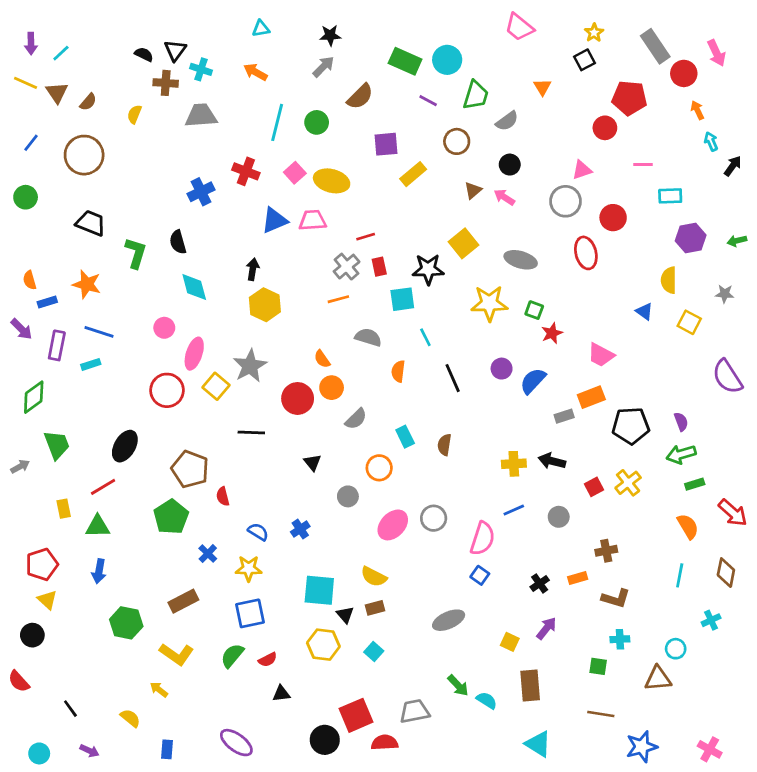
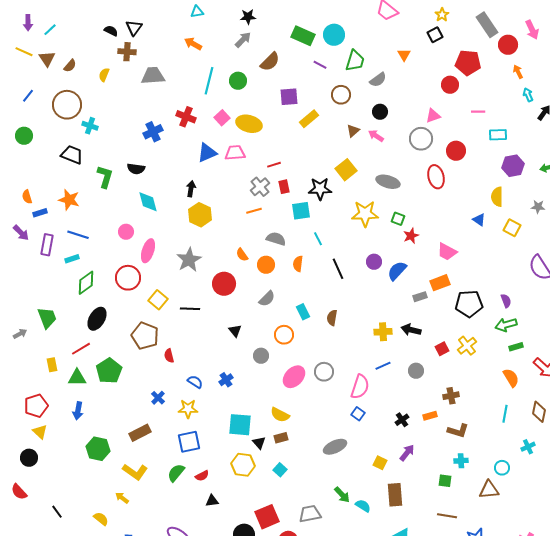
cyan cross: (201, 69) -> (90, 126), moved
black semicircle: (178, 242) -> (136, 169), turned -66
yellow square: (216, 386) -> (158, 300), moved
orange circle: (332, 388) -> (266, 265), moved
green diamond: (34, 397) -> (86, 283), moved
green pentagon: (171, 517) -> (109, 371), moved

